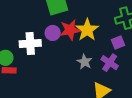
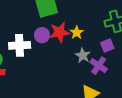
yellow star: (87, 30) -> (77, 33), size x0.6
gray star: (85, 62) -> (83, 55), moved

